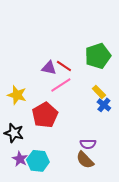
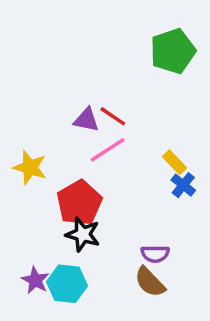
green pentagon: (98, 56) -> (173, 51), moved
black star: (14, 133) -> (83, 234), moved

